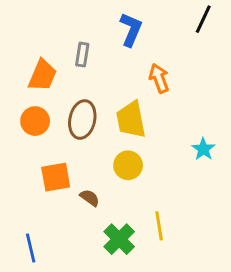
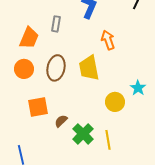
yellow circle: (128, 165) -> (115, 102), moved
brown semicircle: (90, 198) -> (61, 121), turned -80
green cross: (119, 239) -> (83, 134), moved

